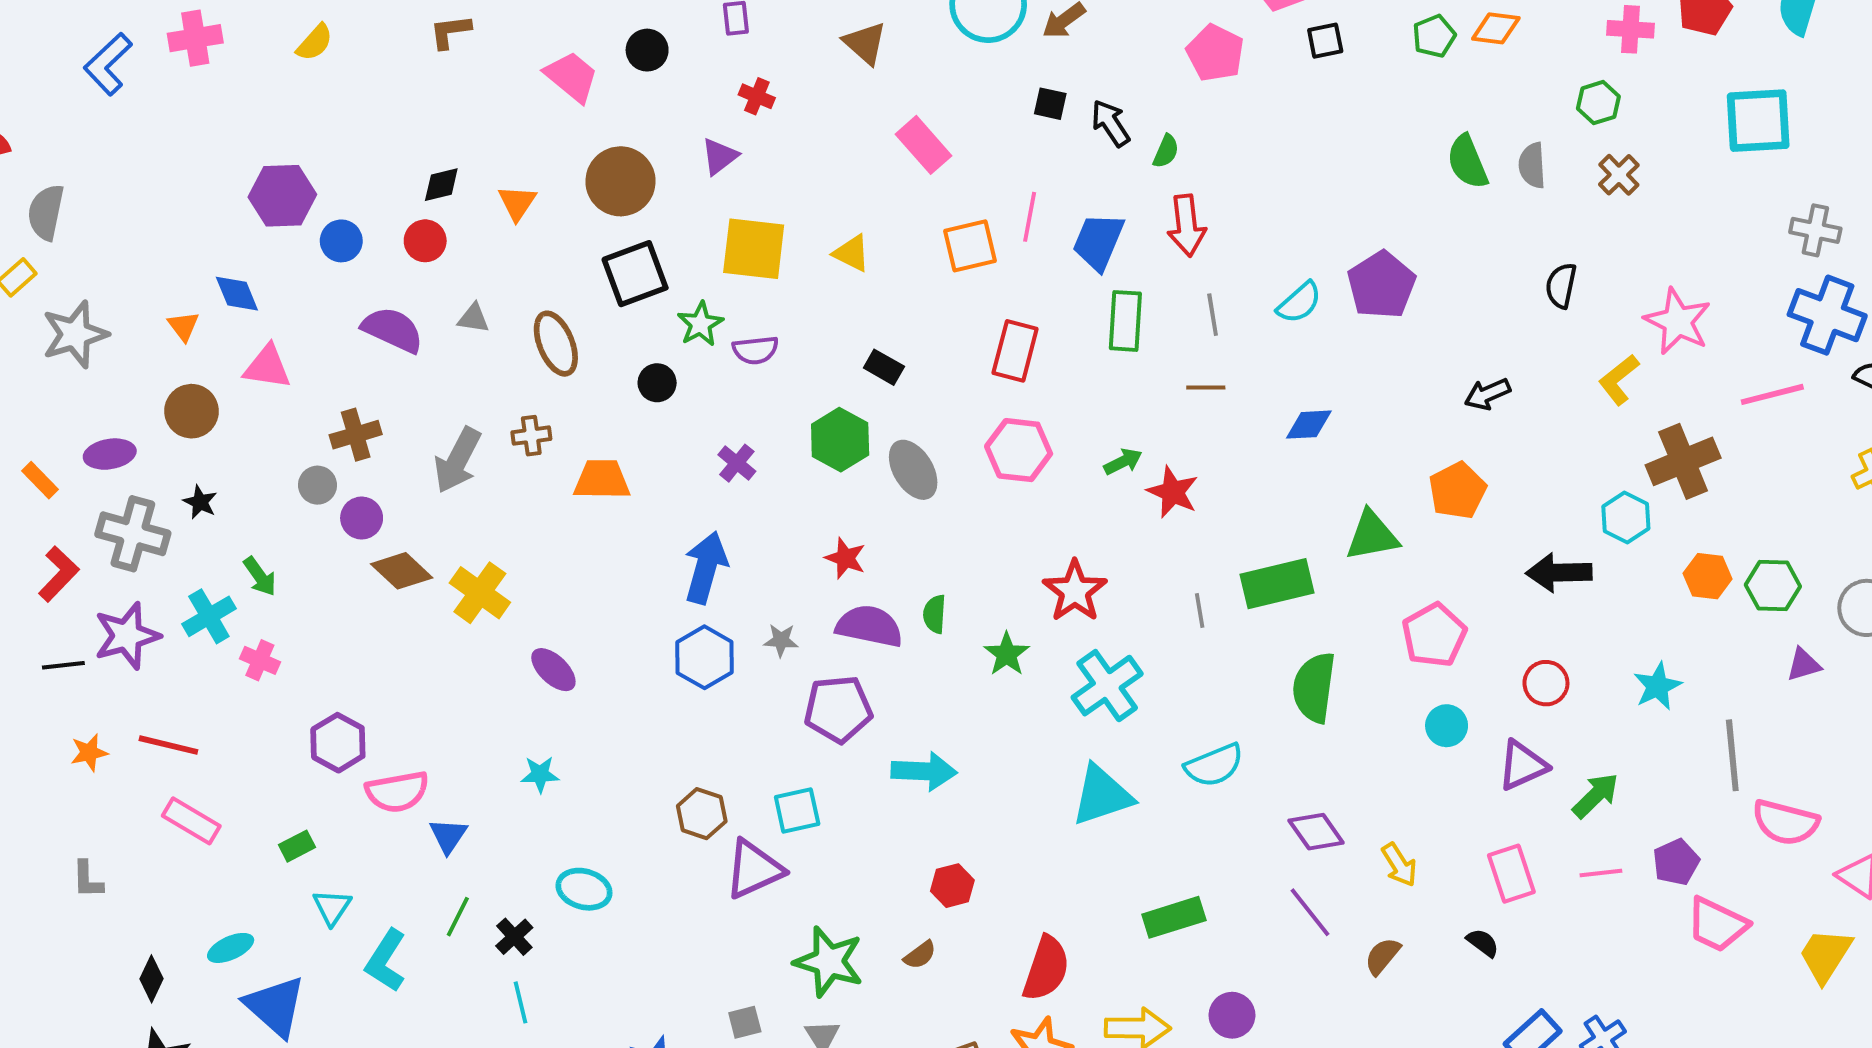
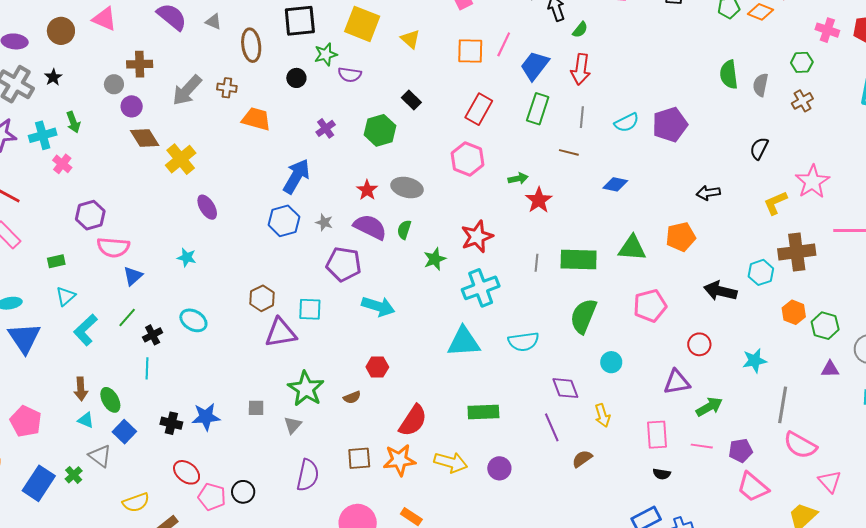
gray ellipse: (913, 470) -> (407, 188), moved, turned -60
cyan circle: (1447, 726) -> (611, 362), moved
black semicircle: (1483, 943) -> (662, 474), moved, turned 138

